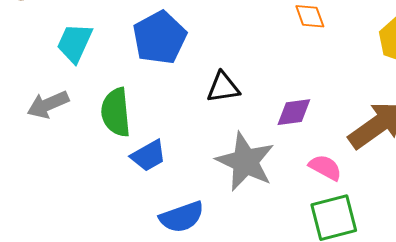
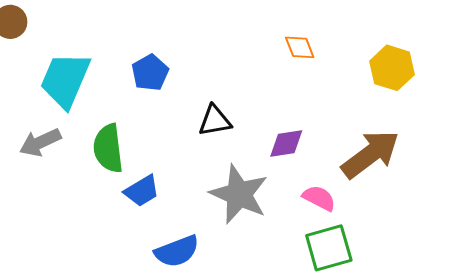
blue pentagon: (160, 38) -> (150, 73), size x0.7
cyan trapezoid: (75, 43) -> (65, 80), size x1.4

